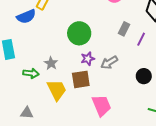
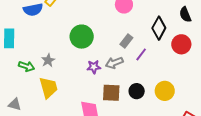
purple star: (88, 59) -> (94, 67), moved
gray arrow: (109, 62) -> (114, 63), moved
brown square: (81, 79) -> (111, 93), moved

